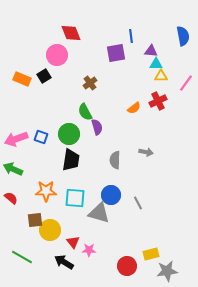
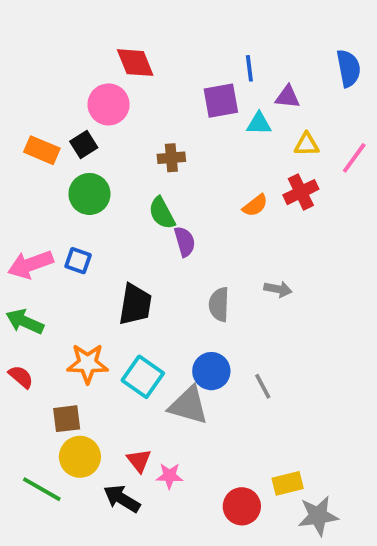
cyan triangle: (156, 64) -> (259, 123), moved
brown cross: (90, 83) -> (171, 158), turned 32
green circle: (69, 134) -> (89, 194), moved
cyan square: (75, 198) -> (143, 377), turned 30
yellow circle: (50, 230) -> (80, 457), moved

